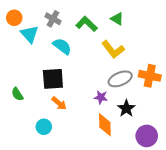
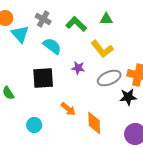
green triangle: (117, 19) -> (106, 19), turned -32
purple star: (101, 97) -> (78, 68), moved
orange arrow: (59, 103) -> (68, 109), moved
black star: (126, 108) -> (128, 97), moved, turned 30

